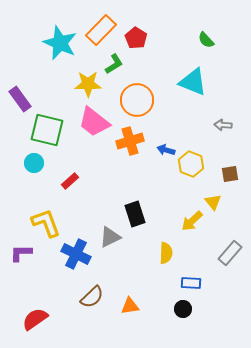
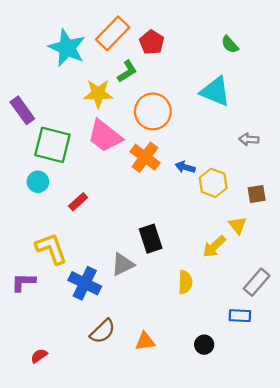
orange cross: (130, 141) -> (145, 157), turned -36
blue rectangle: (191, 283) -> (240, 316), moved
red semicircle: (35, 319) -> (39, 356), size x0.6

